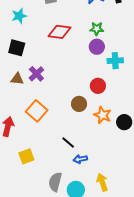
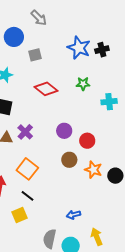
red diamond: (60, 32) -> (46, 89), turned 35
purple circle: (97, 47) -> (64, 131), moved
cyan cross: (115, 61) -> (109, 102), moved
black line: (68, 142) -> (27, 196), moved

